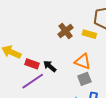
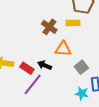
orange triangle: (83, 61) -> (63, 49), moved
red rectangle: (32, 64) -> (27, 68), turned 32

